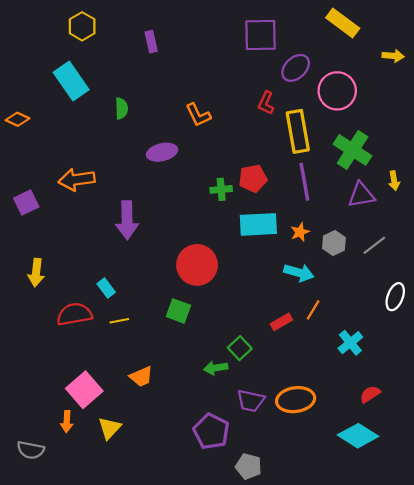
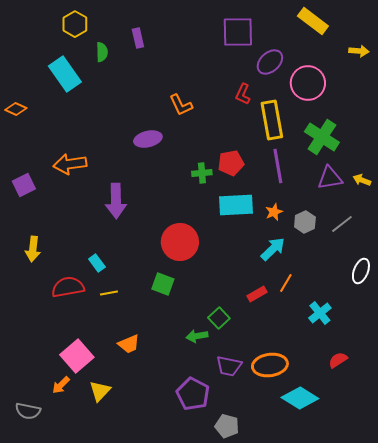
green semicircle: (122, 108) -> (102, 52), moved
yellow arrow: (394, 181) -> (362, 180), moved, turned 120
cyan arrow: (299, 273) -> (273, 249), turned -60
orange arrow: (67, 421) -> (61, 385), turned 42
cyan diamond: (358, 436) -> (300, 398), moved

